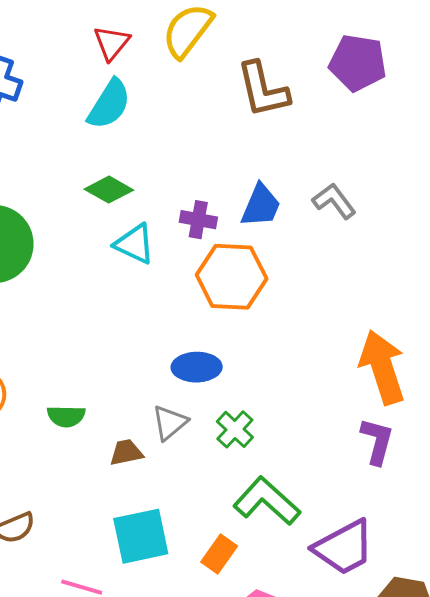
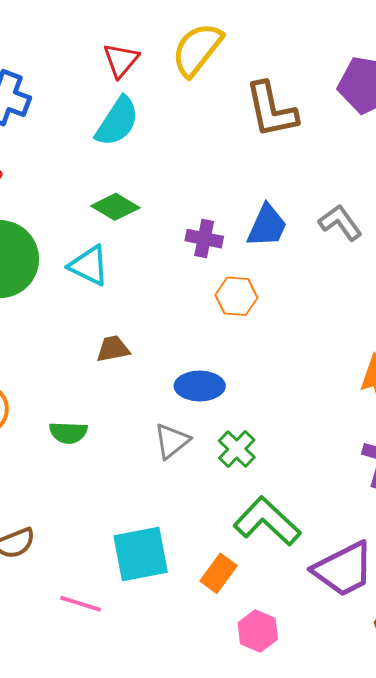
cyan triangle: (135, 244) -> (89, 266), moved
orange hexagon: (232, 277) -> (236, 296), size x0.6
brown trapezoid: (126, 452) -> (113, 349), moved

